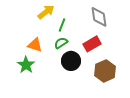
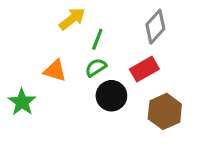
gray diamond: (99, 17) -> (155, 27), turned 50
green star: (26, 65) -> (22, 102), moved

